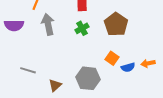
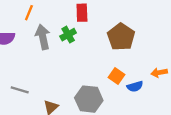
green cross: (82, 28) -> (68, 35), moved
orange arrow: (148, 63) -> (159, 73), moved

